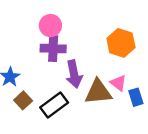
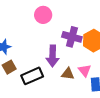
purple cross: (53, 48) -> (72, 37), moved
brown triangle: (98, 92) -> (68, 74), size x0.6

